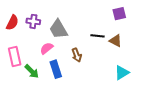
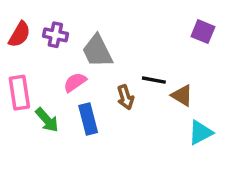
purple square: (119, 14) -> (203, 32), turned 32
black line: (97, 36) -> (154, 80), moved
brown triangle: (116, 41) -> (182, 95), moved

